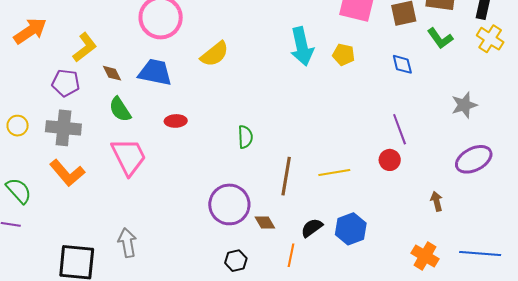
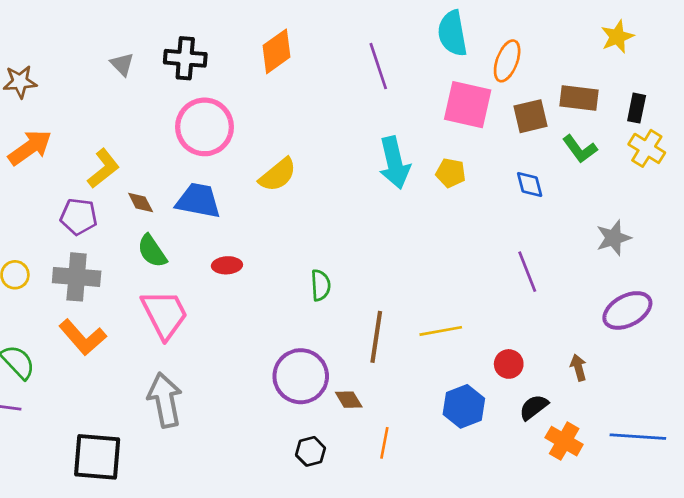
red circle: (390, 160) -> (509, 364), moved
black semicircle: (312, 228) -> (534, 407), moved
gray arrow: (127, 243) -> (165, 400), moved, size x1.4

